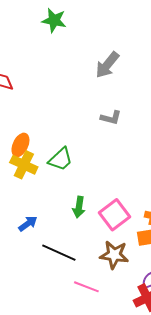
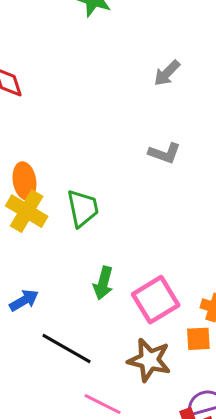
gray arrow: (107, 65) -> (167, 73), size x0.7
orange ellipse: (20, 145) -> (24, 181), turned -40
green trapezoid: (61, 159) -> (83, 208), turned -64

